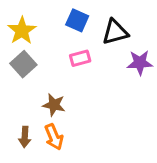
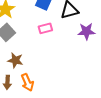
brown star: (54, 105) -> (15, 60), moved

